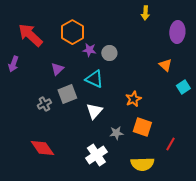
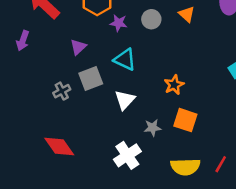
gray circle: (109, 53) -> (151, 19), moved
orange triangle: (165, 65) -> (187, 14), moved
red line: (170, 144) -> (221, 164), moved

